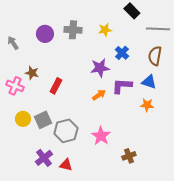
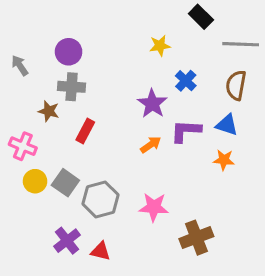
gray cross: (73, 30) -> (72, 87), moved
purple star: (100, 68) -> (152, 104), turned -30
pink cross: (15, 86) -> (23, 146), moved
gray square: (43, 120) -> (65, 183), turned -30
pink star: (101, 136) -> (154, 207), turned -30
brown cross: (129, 156) -> (196, 238), size x1.5

